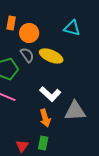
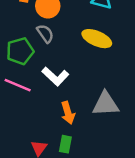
yellow ellipse: (51, 56) -> (97, 39), moved
white L-shape: (50, 94) -> (55, 76), moved

